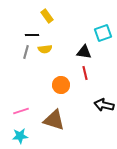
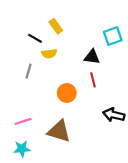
yellow rectangle: (47, 16) -> (56, 26), moved
black line: (32, 35) -> (35, 38), turned 32
gray line: (26, 52) -> (28, 71), moved

